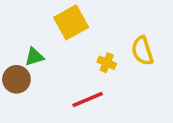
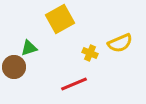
yellow semicircle: (142, 51) -> (120, 43), turned -95

